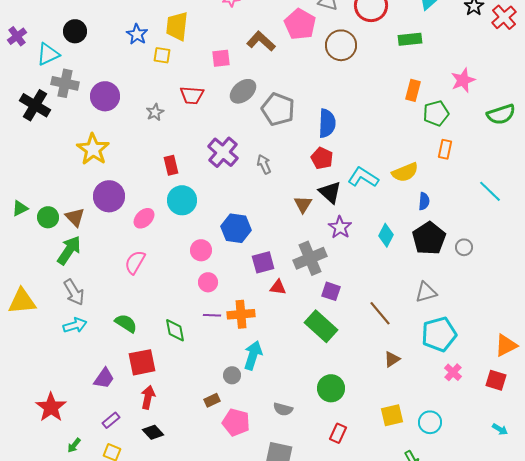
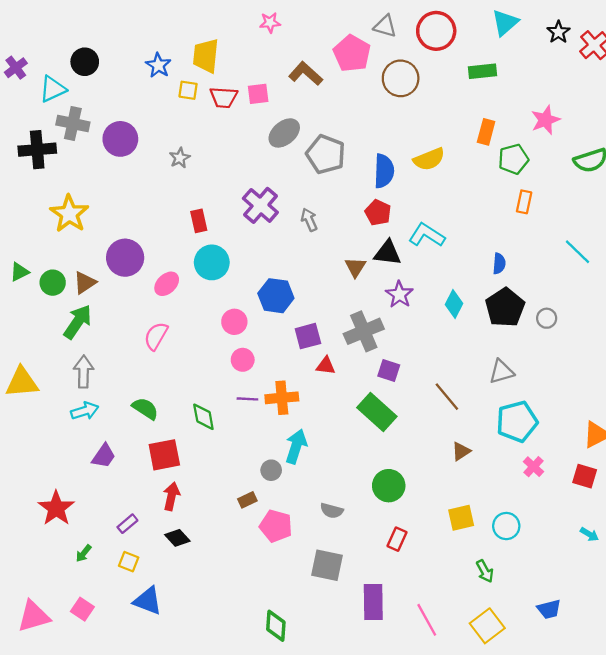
red trapezoid: (192, 95) -> (224, 97), moved
black cross: (35, 105) -> (37, 150), turned -36
yellow star: (93, 149) -> (69, 214), moved
yellow semicircle: (405, 172) -> (429, 159), moved
black triangle: (330, 192) -> (388, 253), turned -35
brown triangle: (75, 217) -> (85, 283), turned 40
gray arrow: (74, 292) -> (84, 372), turned -148
purple trapezoid: (104, 378) -> (104, 456), moved

